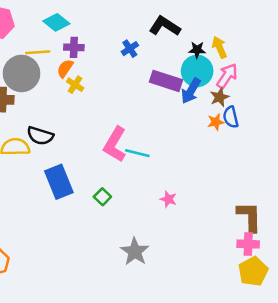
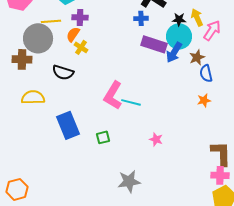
blue cross: (130, 49) -> (141, 18), moved, turned 32
pink arrow: (227, 76) -> (212, 30), moved
orange star: (216, 122) -> (204, 100), moved
black semicircle: (40, 136) -> (63, 72), moved
green square: (102, 197) -> (103, 137), turned 32
gray star: (135, 252) -> (129, 181), turned 30

